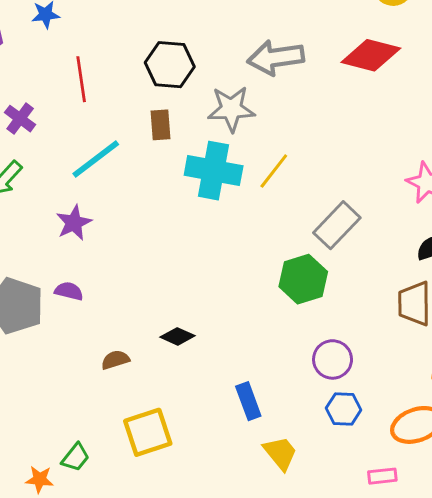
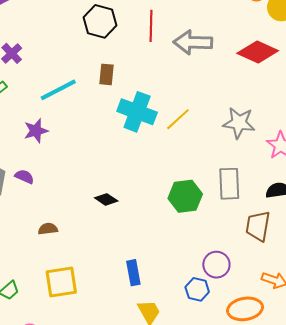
black hexagon: (170, 65) -> (100, 21), moved
red line: (81, 79) -> (151, 26), moved
gray star: (231, 109) -> (239, 123), moved
gray rectangle: (337, 225) -> (229, 184), moved, turned -56
black diamond: (178, 336) -> (106, 199), moved
purple circle: (333, 359) -> (216, 265), moved

